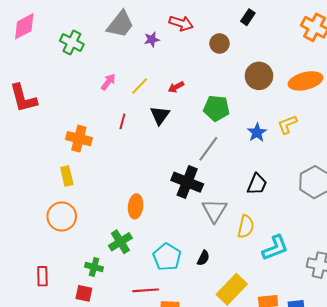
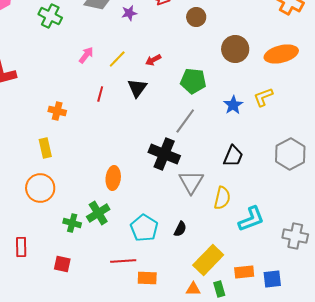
orange cross: (79, 139) -> (57, 111), size x0.7
green cross: (94, 267) -> (72, 223), moved

